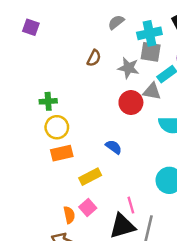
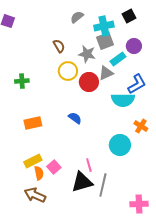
gray square: (151, 52) -> (105, 41), turned -30
brown semicircle: (94, 58) -> (59, 46), turned -56
gray triangle: (152, 91) -> (106, 73), turned -35
yellow circle: (57, 127) -> (68, 71), moved
yellow rectangle: (90, 177) -> (33, 161), moved

